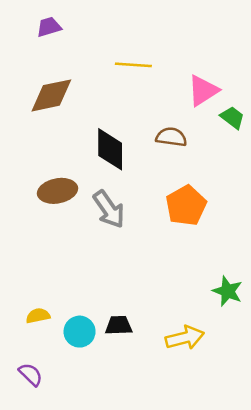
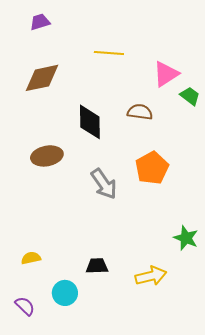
gray arrow: (109, 209) -> (104, 184), moved
cyan circle: (80, 332) -> (65, 293), moved

